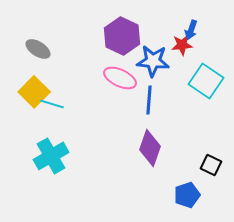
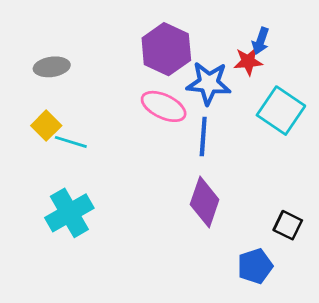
gray ellipse: (38, 49) -> (52, 67), turned -40
yellow square: (34, 92) -> (46, 126), size x0.7

